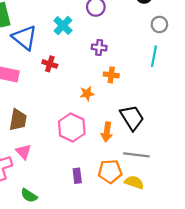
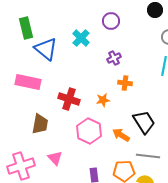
purple cross: (99, 47) -> (114, 58), turned -32
red cross: (50, 64) -> (69, 99), moved, size x1.5
orange arrow: (107, 132) -> (121, 135), turned 114
pink triangle: (23, 152) -> (55, 158), moved

